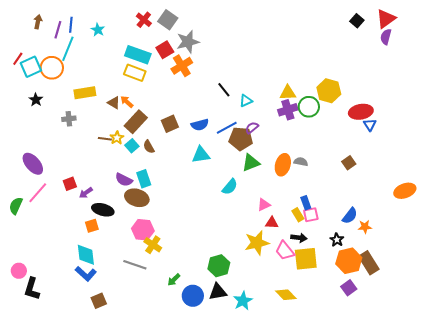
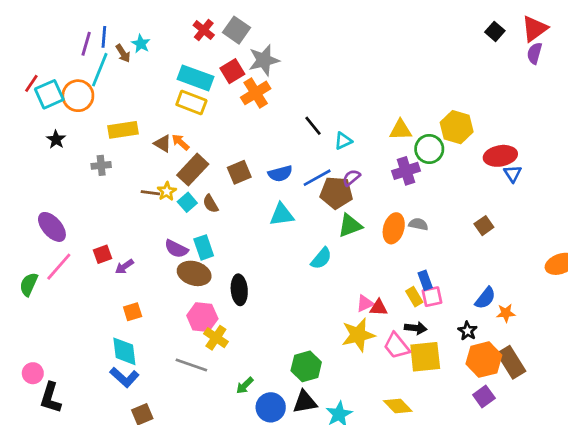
brown arrow: (38, 22) -> (123, 53), moved, turned 136
purple cross: (288, 110) -> (406, 171), moved
pink triangle: (264, 205) -> (365, 303), moved
black ellipse: (103, 210) -> (239, 290), moved, turned 70

